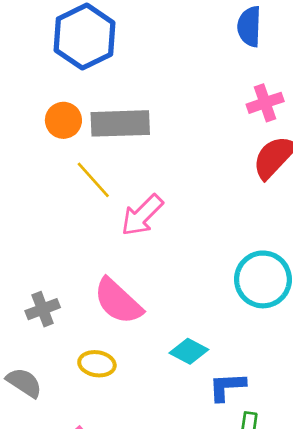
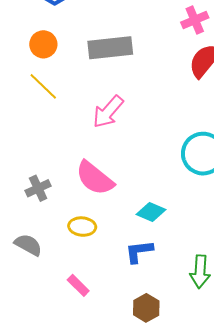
gray rectangle: (120, 123) -> (110, 48), moved
yellow line: (93, 180) -> (43, 86), moved
blue L-shape: (227, 387) -> (139, 251), moved

